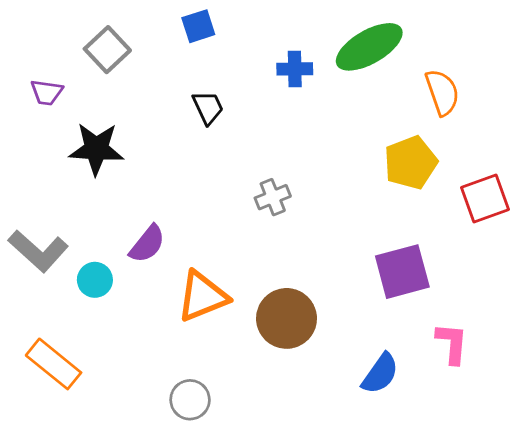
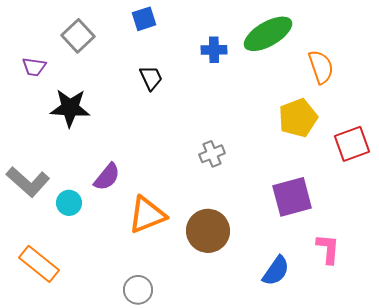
gray cross: (273, 197) -> (212, 154), moved

